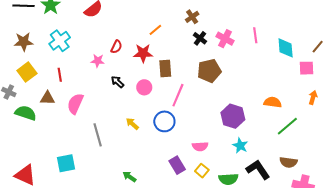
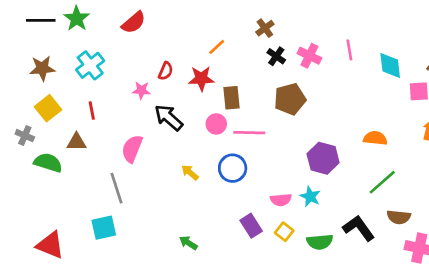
black arrow: (118, 82) -> (169, 118), size x1.6
pink circle: (144, 87) -> (216, 124), moved
pink line: (178, 95) -> (249, 133), turned 70
pink semicircle: (75, 104) -> (132, 149), moved
green line: (287, 126) -> (382, 182), moved
gray line: (98, 135) -> (117, 188), moved
cyan star: (240, 146) -> (310, 196), moved

